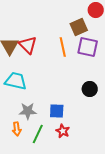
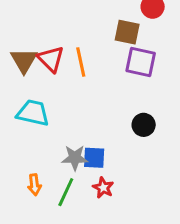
brown square: (79, 27) -> (127, 32), turned 36
orange line: (63, 47) -> (81, 62), moved
gray star: (28, 111) -> (75, 158), moved

